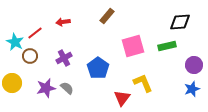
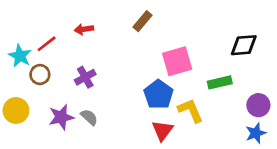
black diamond: (180, 22) -> (244, 45), moved
green rectangle: (167, 46) -> (220, 82), moved
purple circle: (194, 65) -> (258, 105), moved
blue pentagon: (98, 68) -> (158, 94), moved
blue star: (192, 89) -> (256, 133), moved

